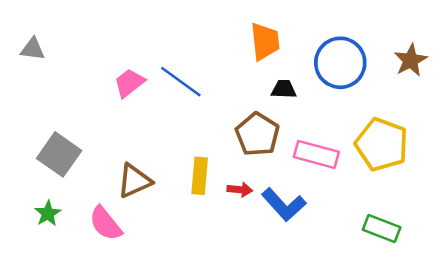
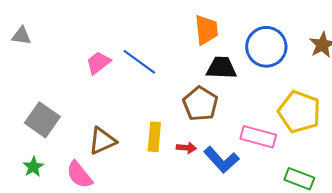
black trapezoid: (284, 89) -> (221, 68), size x1.5
pink rectangle: (316, 154) -> (258, 137), moved

